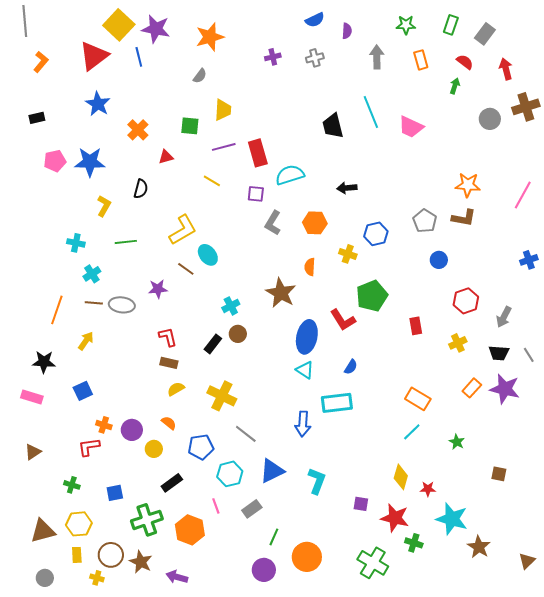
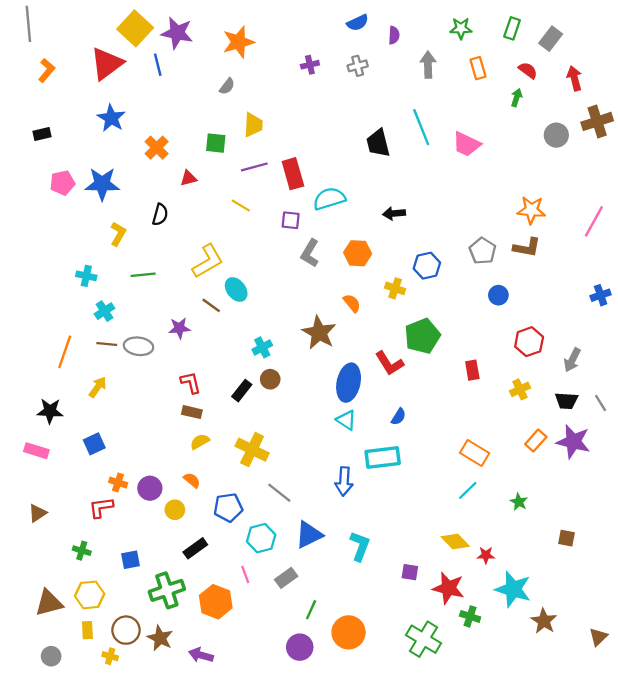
orange semicircle: (310, 267) -> (352, 303), turned 138
yellow diamond: (401, 477) -> (455, 542), turned -60

